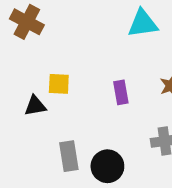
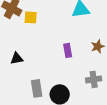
yellow square: (59, 84) -> (31, 17), moved

